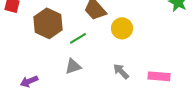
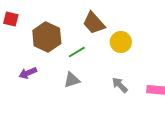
purple arrow: (29, 81) -> (28, 73), moved

